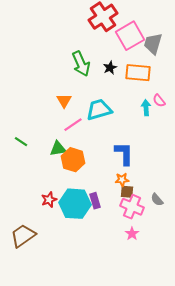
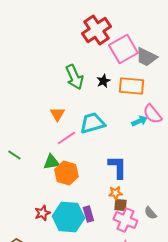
gray trapezoid: (153, 44) -> (146, 57), turned -80
pink semicircle: (159, 101) -> (152, 114), size x1.5
cyan arrow: (146, 108) -> (139, 121), turned 70

